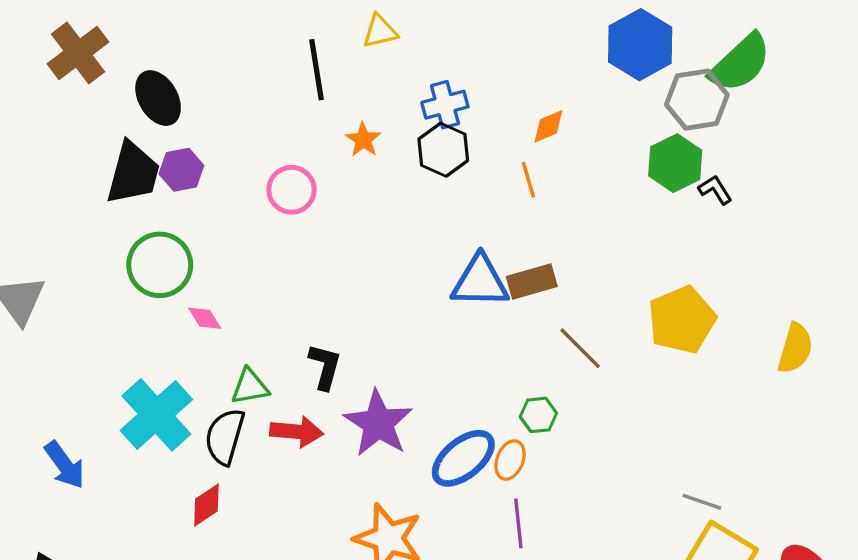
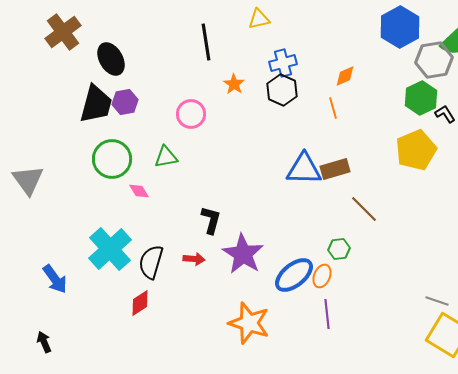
yellow triangle: (380, 31) -> (259, 19), moved
yellow pentagon: (682, 320) -> (416, 150), moved
green triangle: (250, 387) -> (166, 157), moved
red arrow: (297, 432) -> (194, 259), size x0.7

